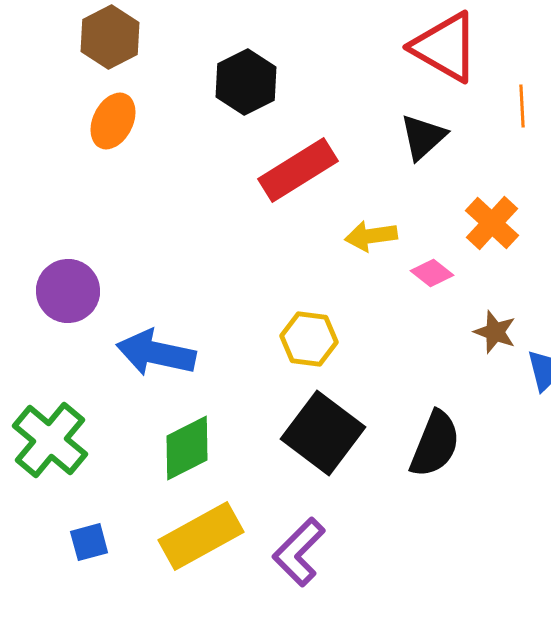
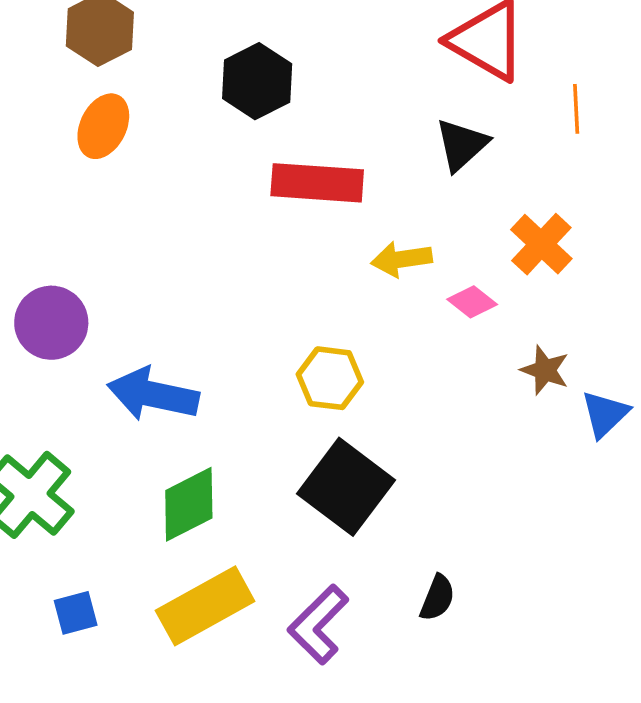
red rectangle: (298, 170) -> (317, 183), turned 36
black semicircle: (435, 444) -> (437, 598), moved, size x0.6

